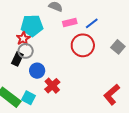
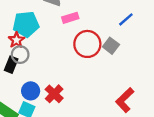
blue line: (92, 23) -> (126, 19), moved
gray square: (118, 47) -> (111, 46), moved
blue circle: (37, 71) -> (31, 91), moved

